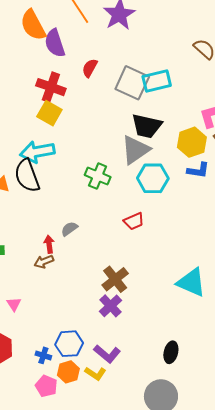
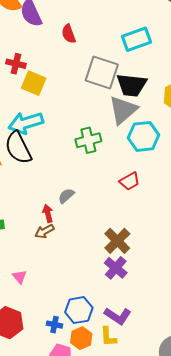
red semicircle: (90, 68) -> (69, 34), turned -42
gray square: (132, 83) -> (102, 73), moved
red cross: (51, 87) -> (16, 64), moved, size x0.7
green cross: (98, 176) -> (88, 140), turned -30
yellow L-shape: (95, 373) -> (108, 337), turned 60

